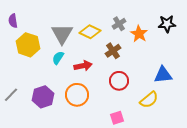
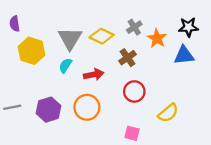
blue triangle: (163, 75) -> (184, 55), moved
gray line: (11, 95) -> (12, 107), turned 35
pink square: (117, 118) -> (132, 133), turned 32

